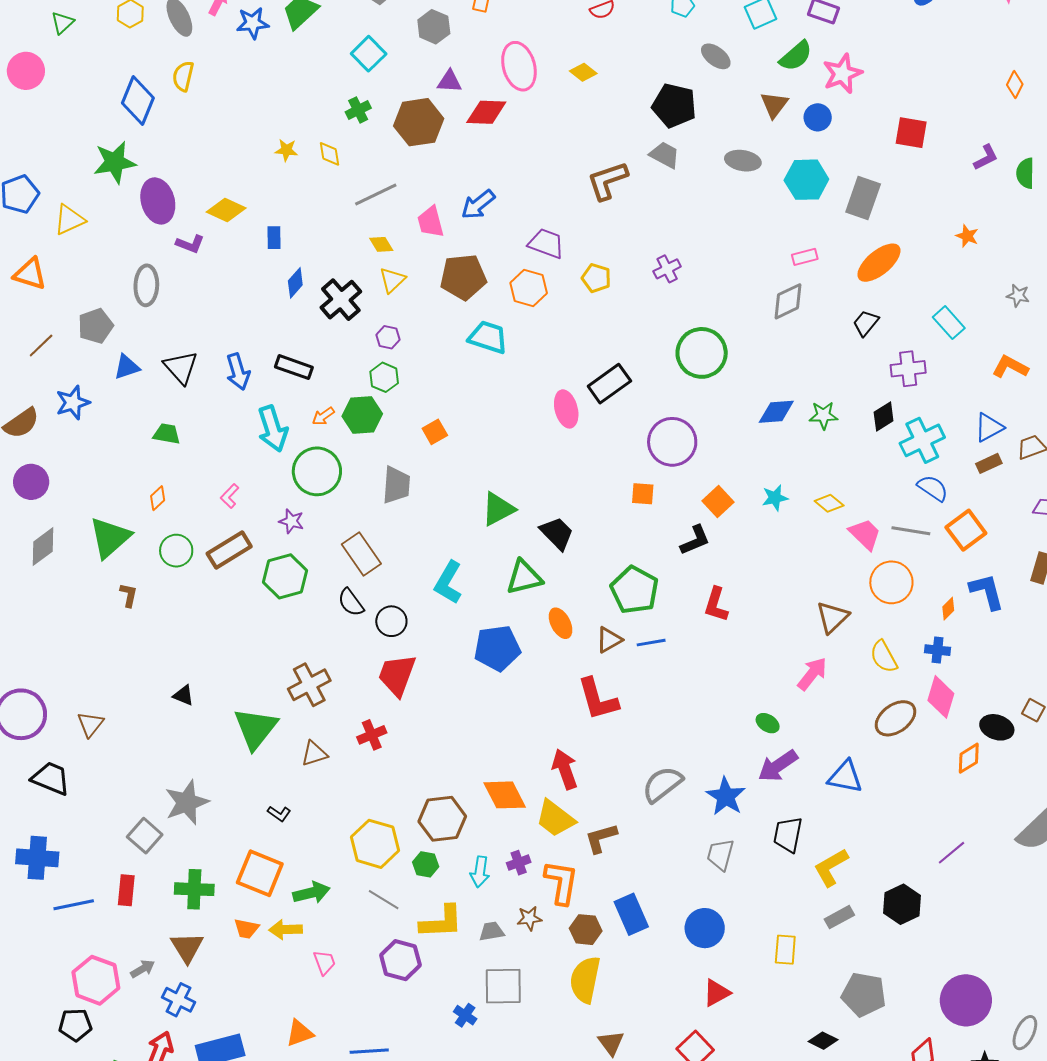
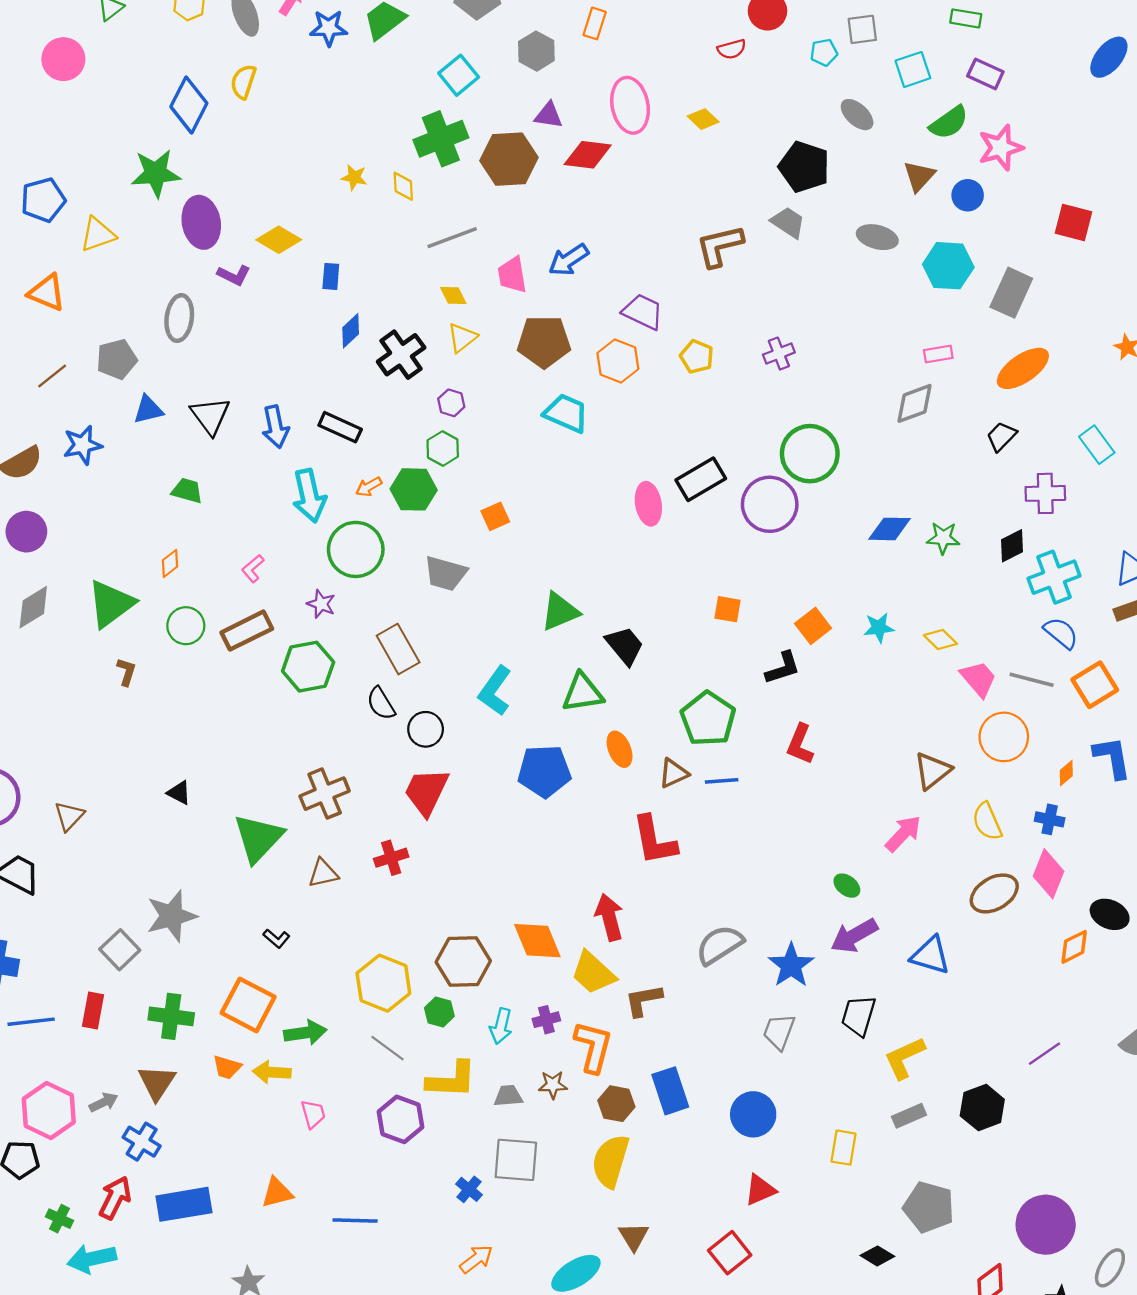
green cross: (358, 110) -> (441, 139), size x1.8
purple circle: (672, 442) -> (770, 504), moved
gray trapezoid: (396, 485) -> (445, 573), turned 96

